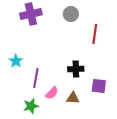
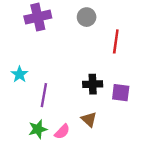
purple square: (99, 86) -> (121, 93), moved
pink semicircle: (52, 93) -> (62, 132), moved
brown triangle: (73, 98) -> (89, 119), turned 40

